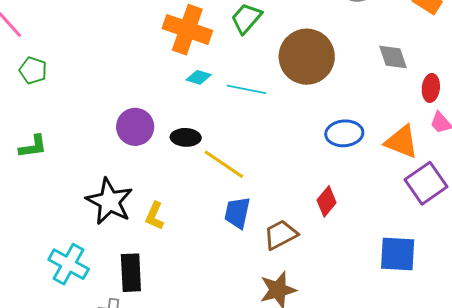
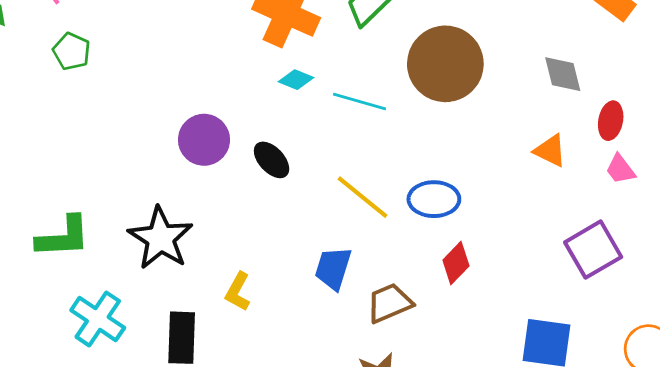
blue ellipse: (344, 133) -> (434, 199), moved
black ellipse: (186, 137) -> (272, 160), turned 40
orange triangle: (402, 142) -> (550, 151), moved, size x0.7
green L-shape: (33, 147) -> (63, 237), moved, size x1.4
yellow line: (224, 164) -> (362, 197), moved
yellow L-shape: (155, 216) -> (238, 292), moved

